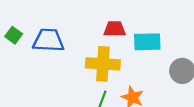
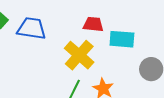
yellow cross: (103, 64) -> (79, 55), turned 32

